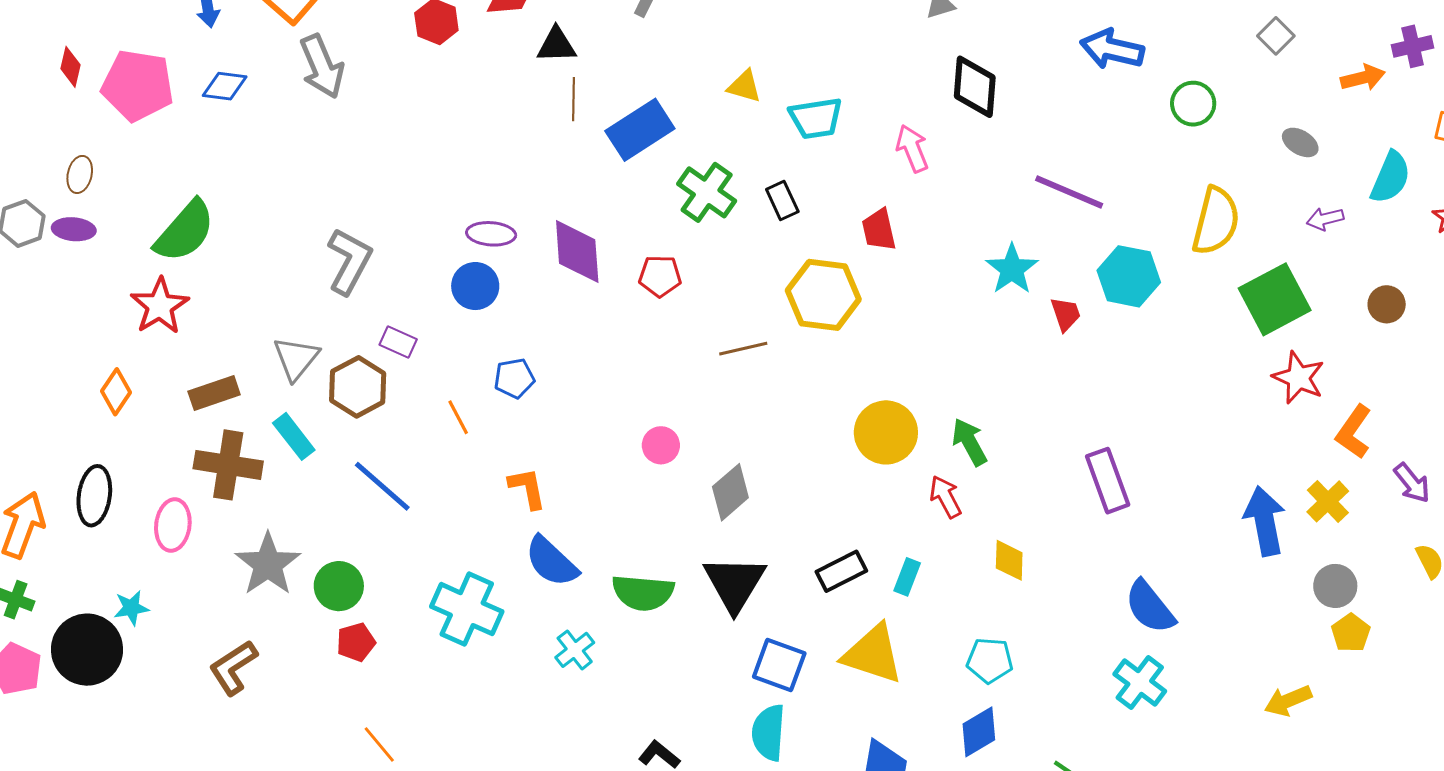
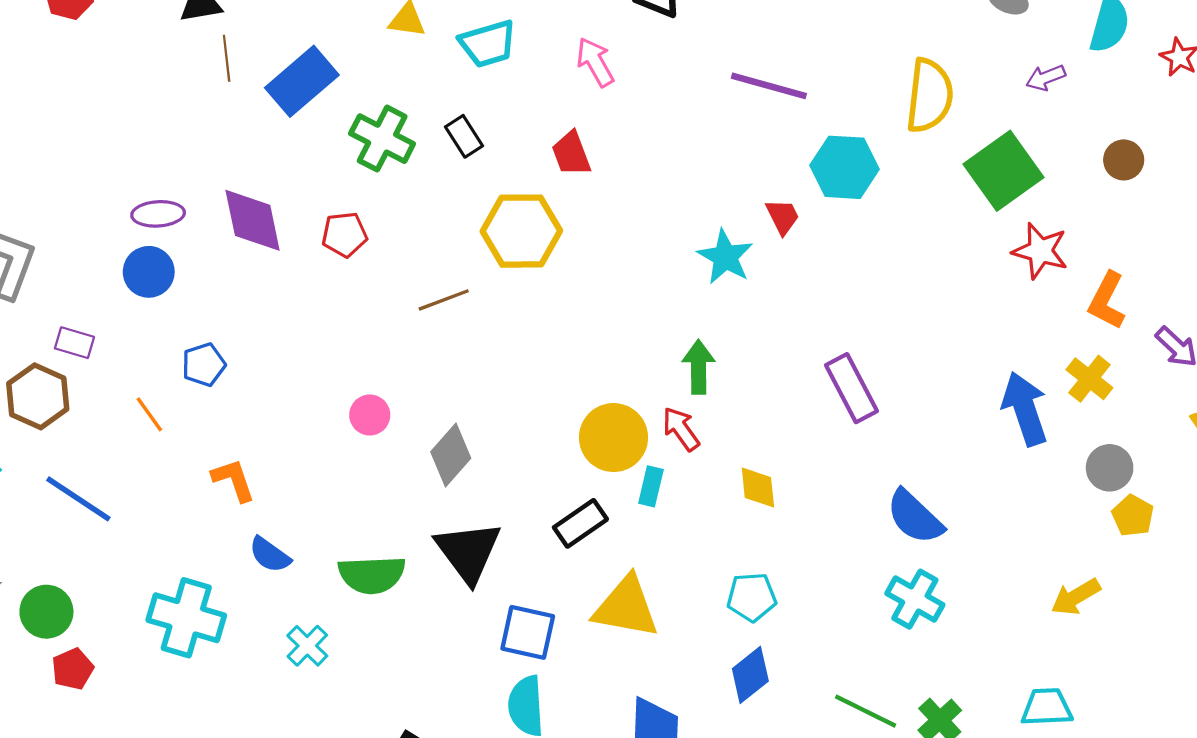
cyan star: (1012, 269) -> (725, 257), moved
yellow circle: (886, 432) -> (614, 438), moved
green arrow: (970, 442) -> (699, 367), turned 36
blue semicircle: (551, 562) -> (270, 555), size x0.7
cyan rectangle: (907, 577) -> (651, 486), moved

